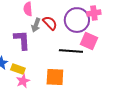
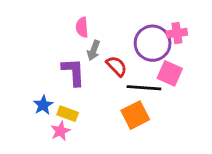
red semicircle: (50, 23) -> (117, 66), moved
orange square: (55, 77) -> (135, 115), moved, turned -30
pink star: (23, 81) -> (60, 131), moved

